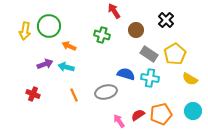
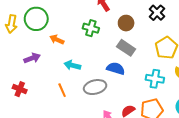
gray rectangle: (149, 54) -> (126, 48), moved
cyan arrow: (66, 67) -> (72, 65), moved
cyan cross: (150, 78) -> (155, 79), moved

